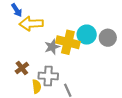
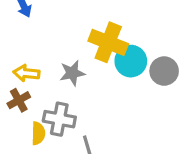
yellow arrow: (31, 24) -> (26, 73), moved, size x0.7
yellow cross: (68, 42) -> (108, 42), moved

